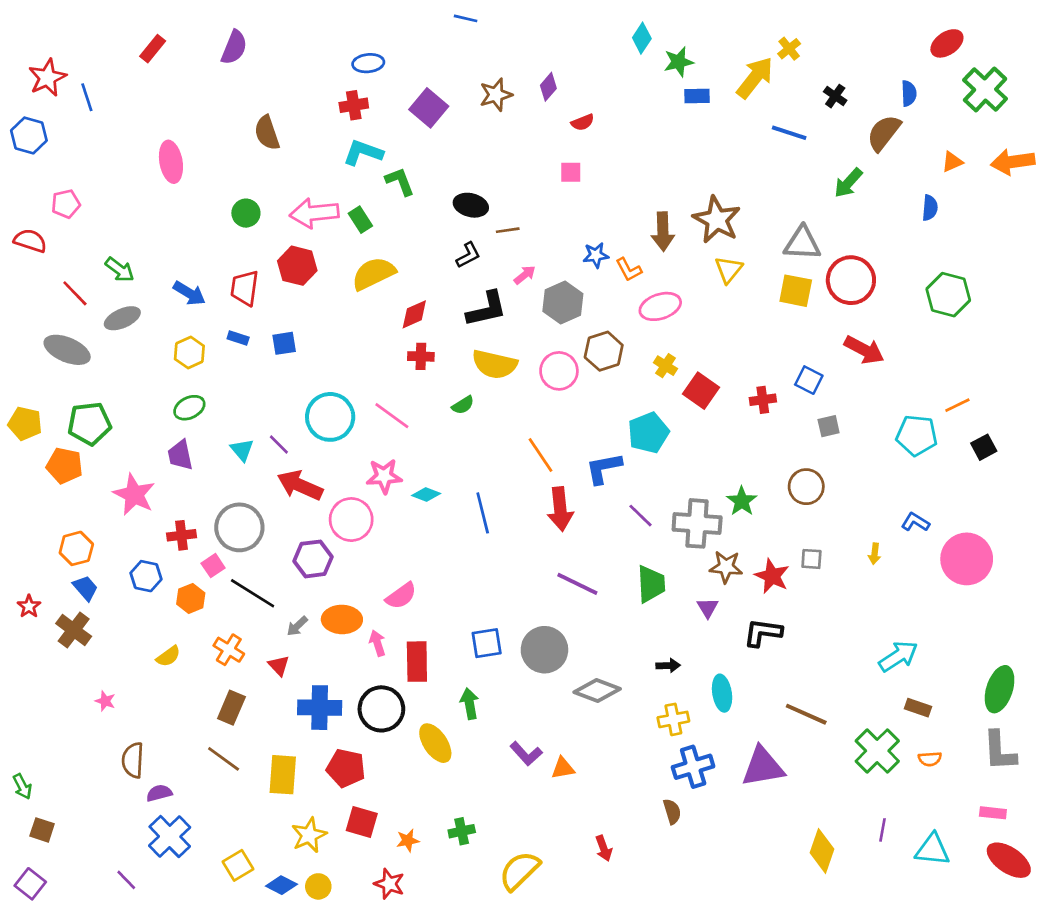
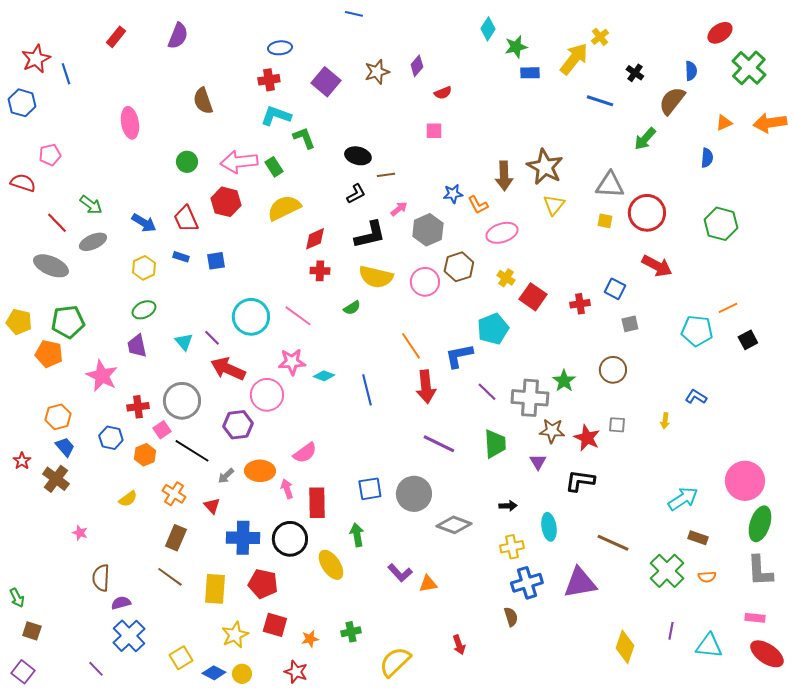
red trapezoid: (245, 288) -> (186, 219), turned -32
yellow square: (796, 291) -> (605, 221), size x0.6
pink circle: (967, 559) -> (745, 481), moved

